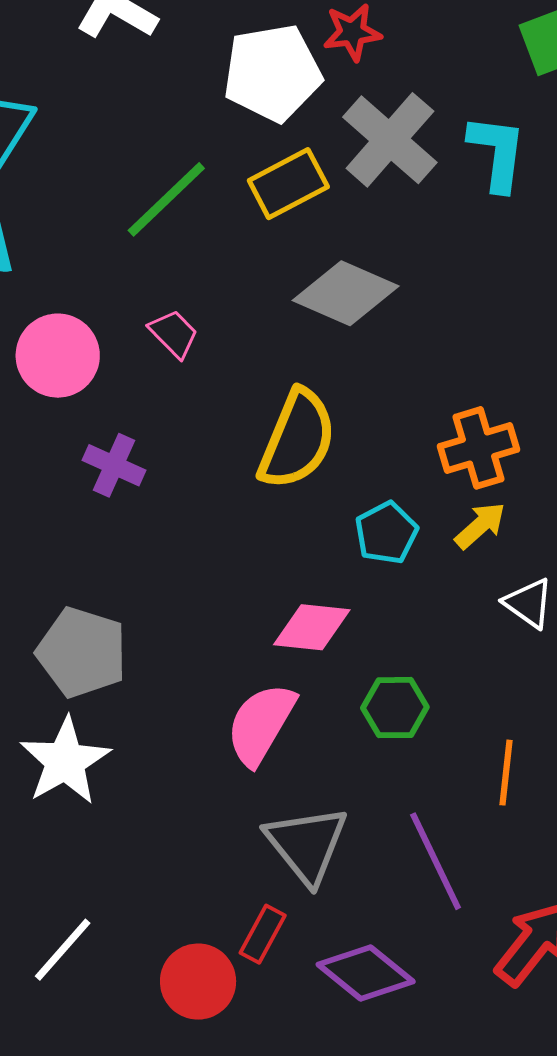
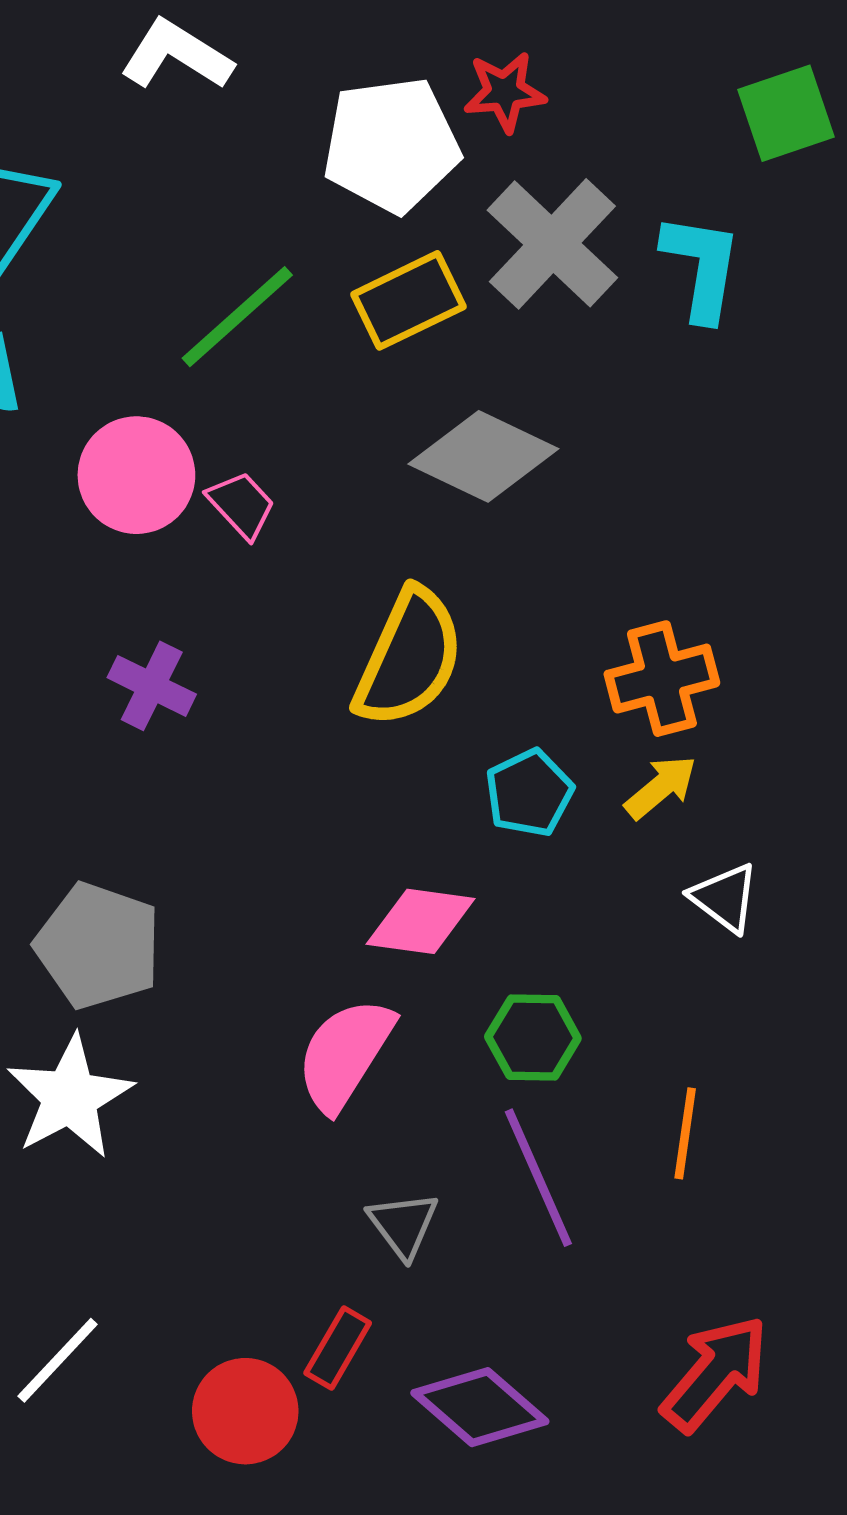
pink circle: (58, 356) -> (136, 475), moved
gray triangle: (307, 845) -> (403, 1225), size x0.6
purple line: (436, 861) -> (538, 1178), moved

